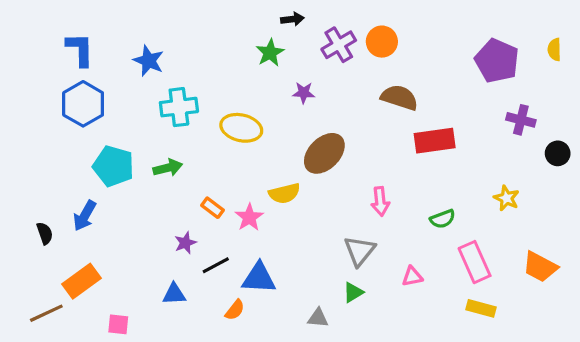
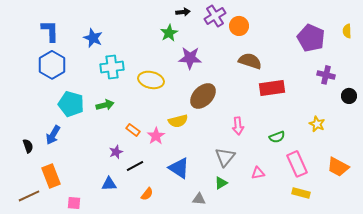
purple cross: (339, 45) -> (215, 16), moved
purple star: (304, 93) -> (190, 58), size x1.6
blue triangle: (259, 278) -> (179, 168), moved, turned 30
orange rectangle: (81, 281) -> (51, 176), turned -75

